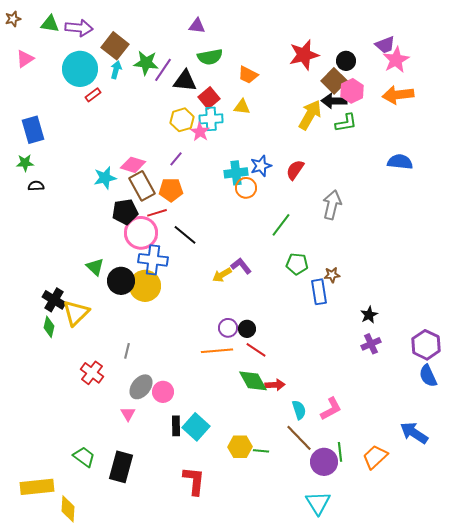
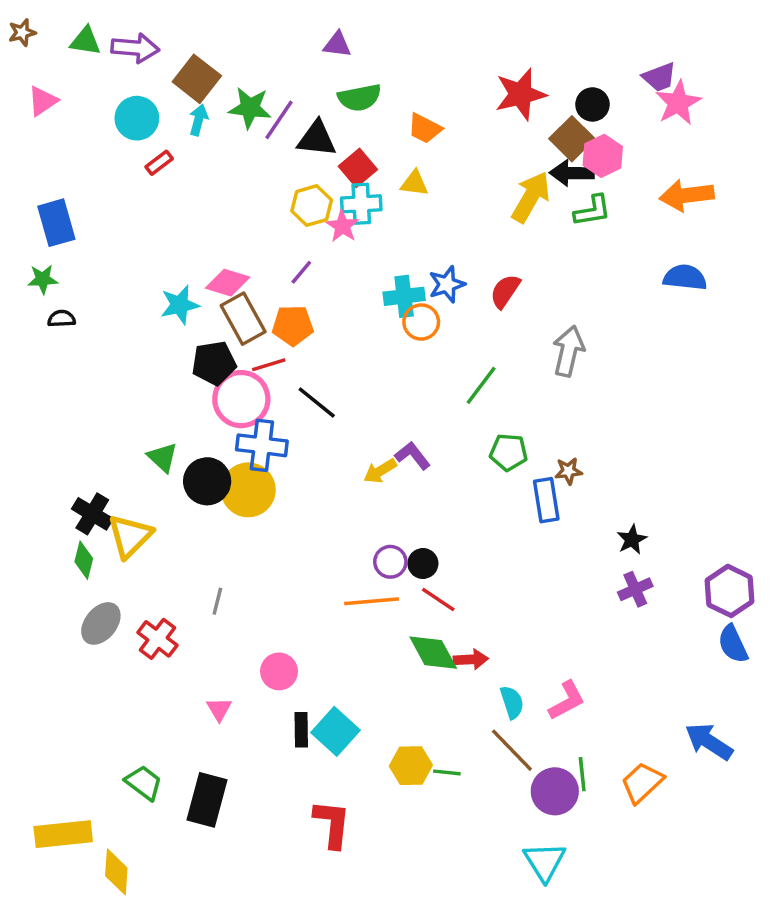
cyan circle: (80, 69) -> (137, 118), size x0.7
orange arrow: (398, 95) -> (687, 195), moved
gray ellipse: (141, 387) -> (101, 623), moved

